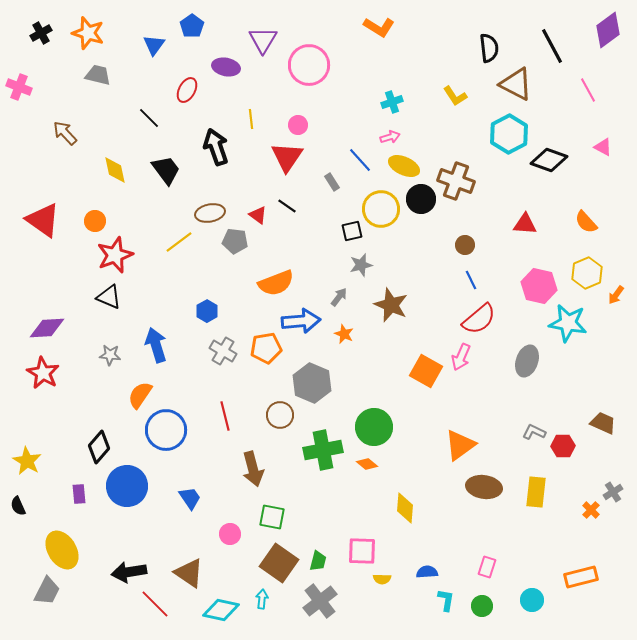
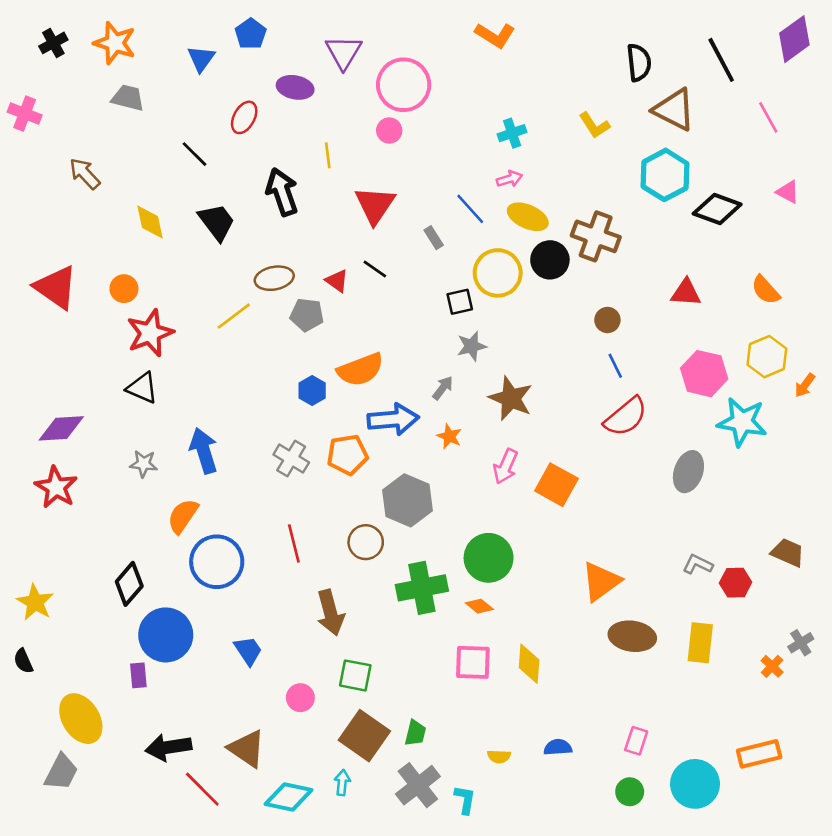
pink circle: (298, 125) -> (389, 131), moved
blue hexagon: (207, 311) -> (312, 391), moved
pink arrow: (461, 357) -> (506, 466), moved
purple rectangle: (79, 494) -> (138, 675), moved
pink square: (362, 551) -> (473, 662), moved
cyan L-shape: (446, 600) -> (465, 800), moved
cyan circle: (532, 600) -> (695, 784), size x1.6

